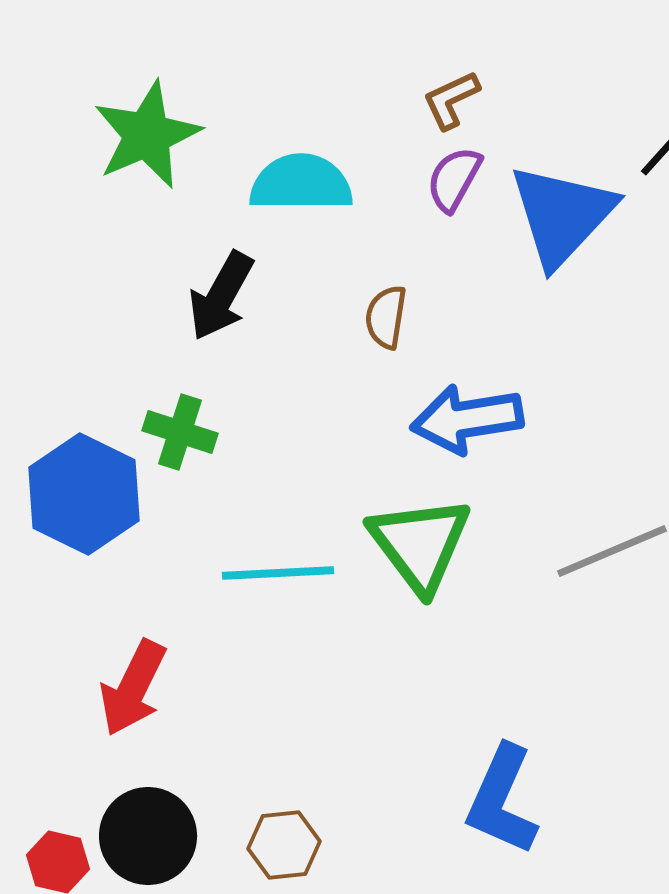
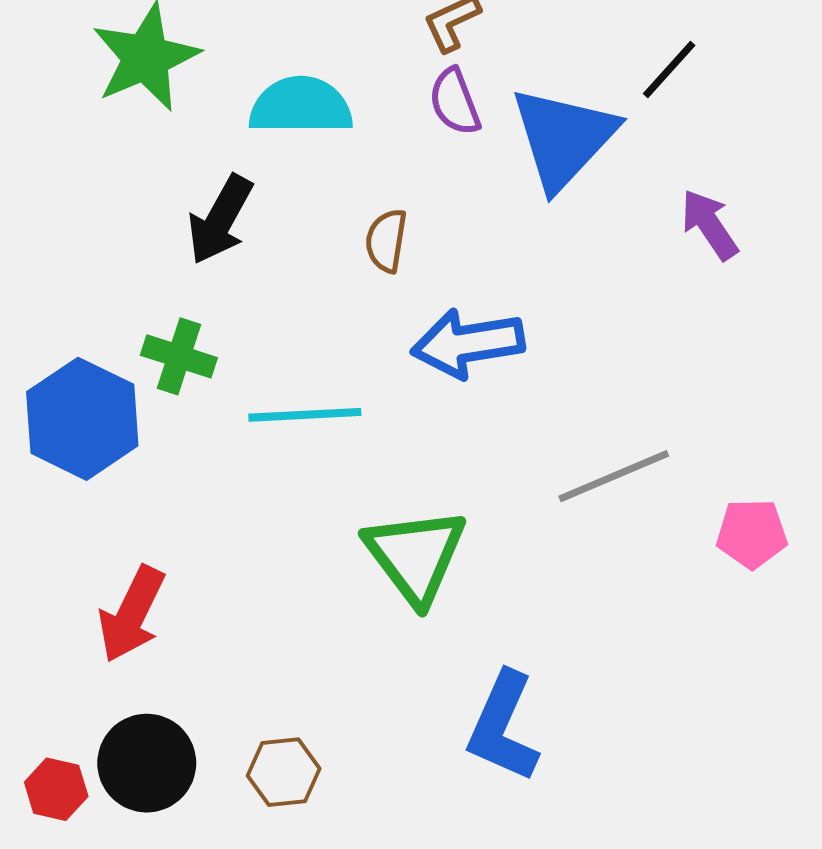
purple semicircle: (454, 179) -> (455, 102), turned -50
green triangle: (420, 544) -> (416, 556), moved
cyan line: (278, 573) -> (305, 415), moved

